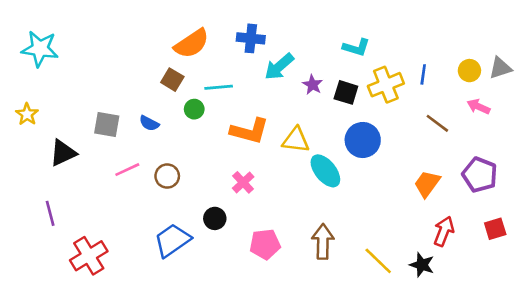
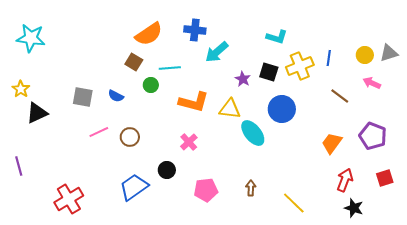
purple star: (313, 85) -> (243, 79), moved
black triangle: (63, 153) -> (37, 113), moved
purple line: (50, 213) -> (19, 166), moved
brown arrow: (323, 242) -> (251, 188), size x0.6
black star: (422, 265) -> (354, 208), moved

